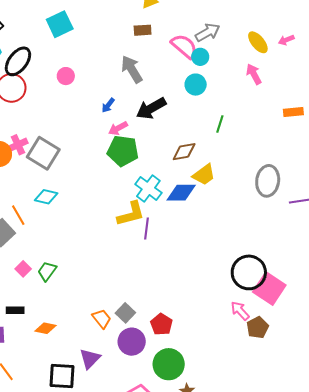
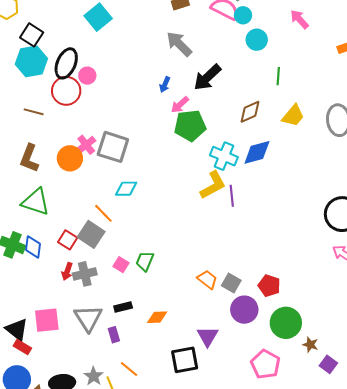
pink circle: (66, 76) -> (87, 76), moved
cyan circle: (196, 85) -> (257, 40), moved
yellow trapezoid: (204, 175) -> (293, 116), moved
orange trapezoid: (102, 319) -> (207, 279), moved

